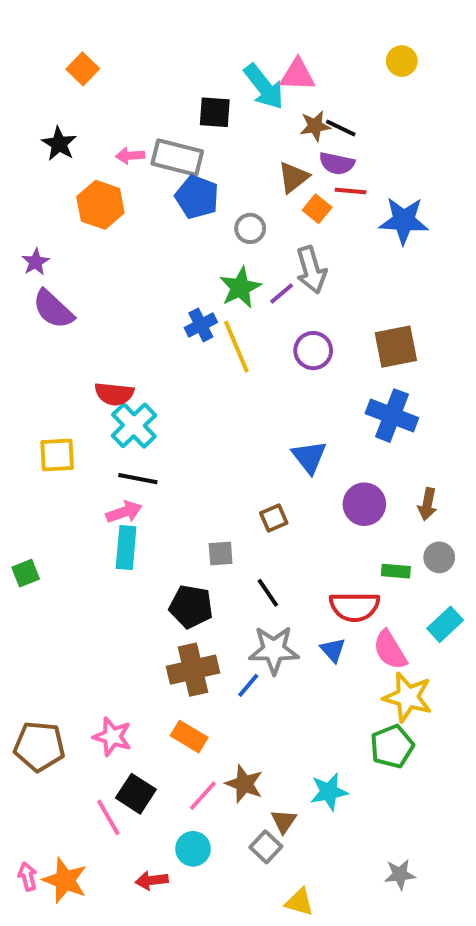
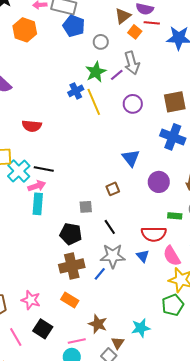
cyan cross: (134, 425) -> (19, 171), moved
pink line: (203, 796) -> (77, 341), moved, turned 36
pink line: (108, 817) -> (16, 337), moved

